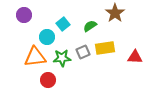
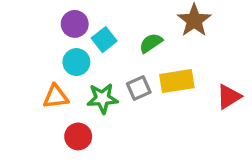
purple circle: (24, 15) -> (75, 24), moved
orange triangle: (35, 57) -> (56, 97), size x0.7
red triangle: (135, 57) -> (229, 97), turned -35

